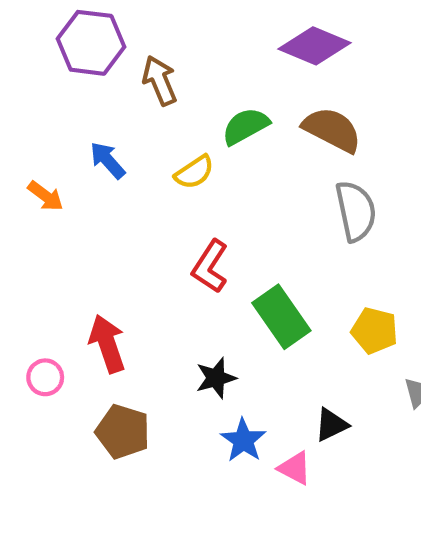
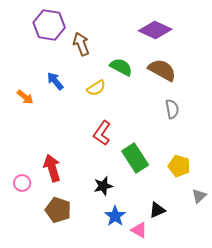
green semicircle: (245, 126) -> (121, 67), turned 55
gray semicircle: (356, 211) -> (172, 109), size x0.7

